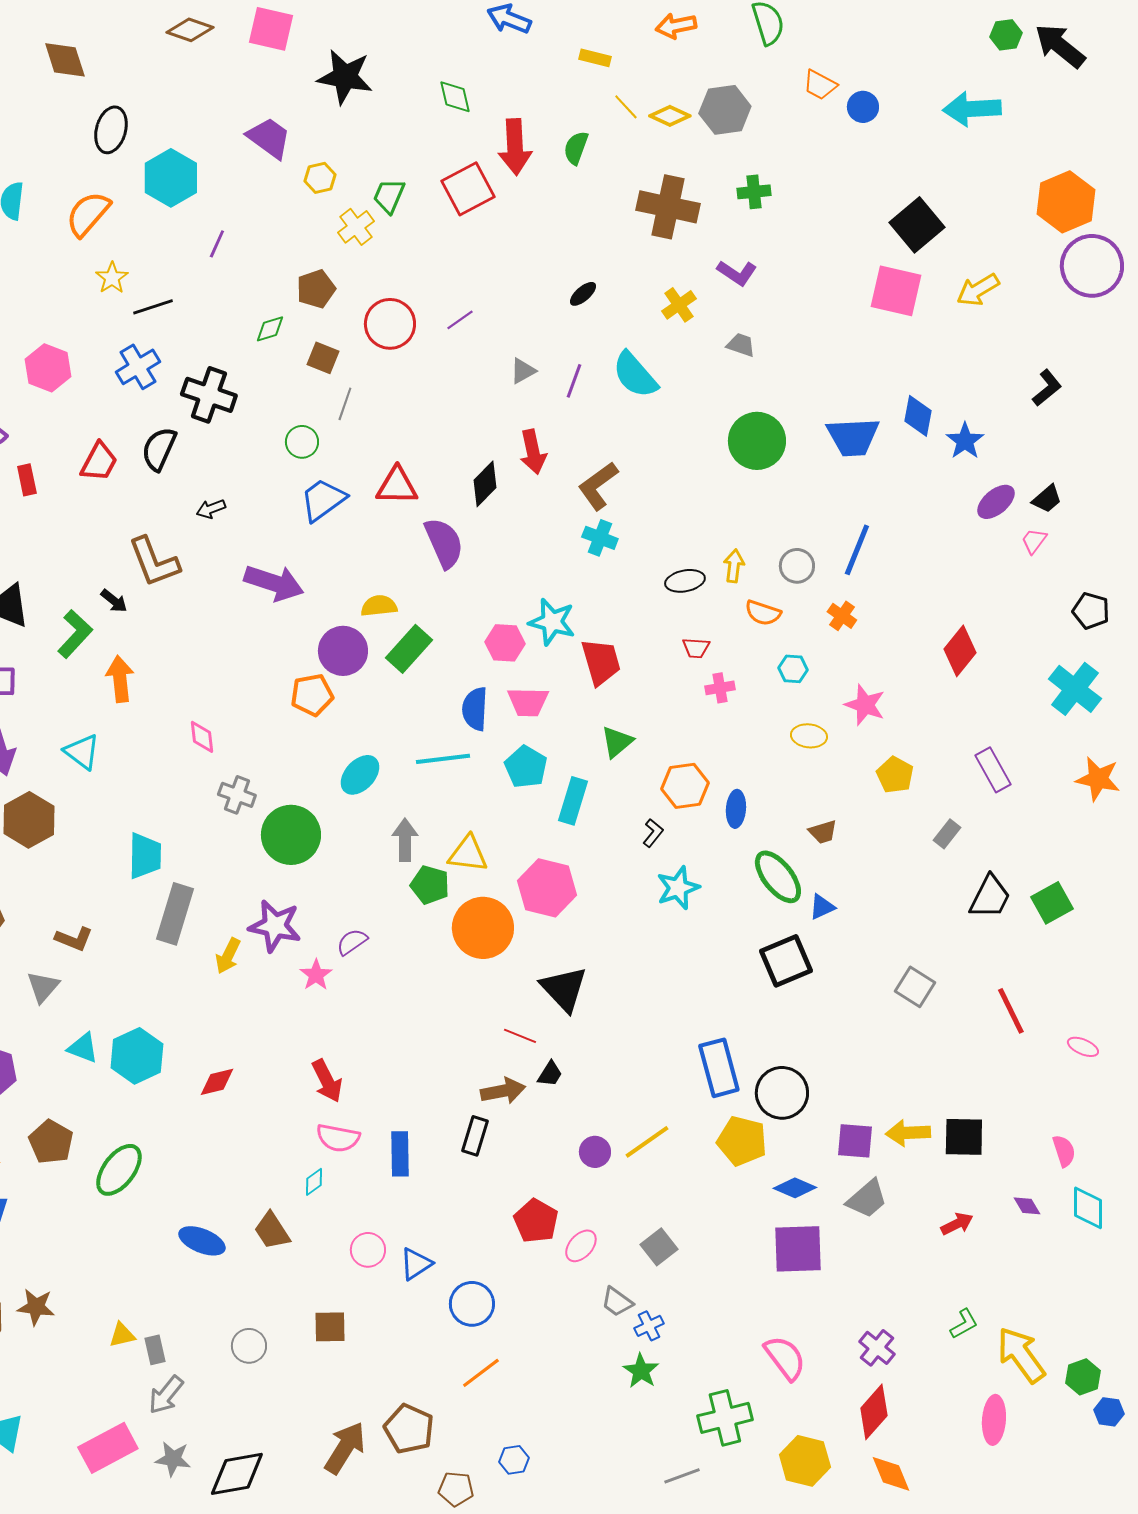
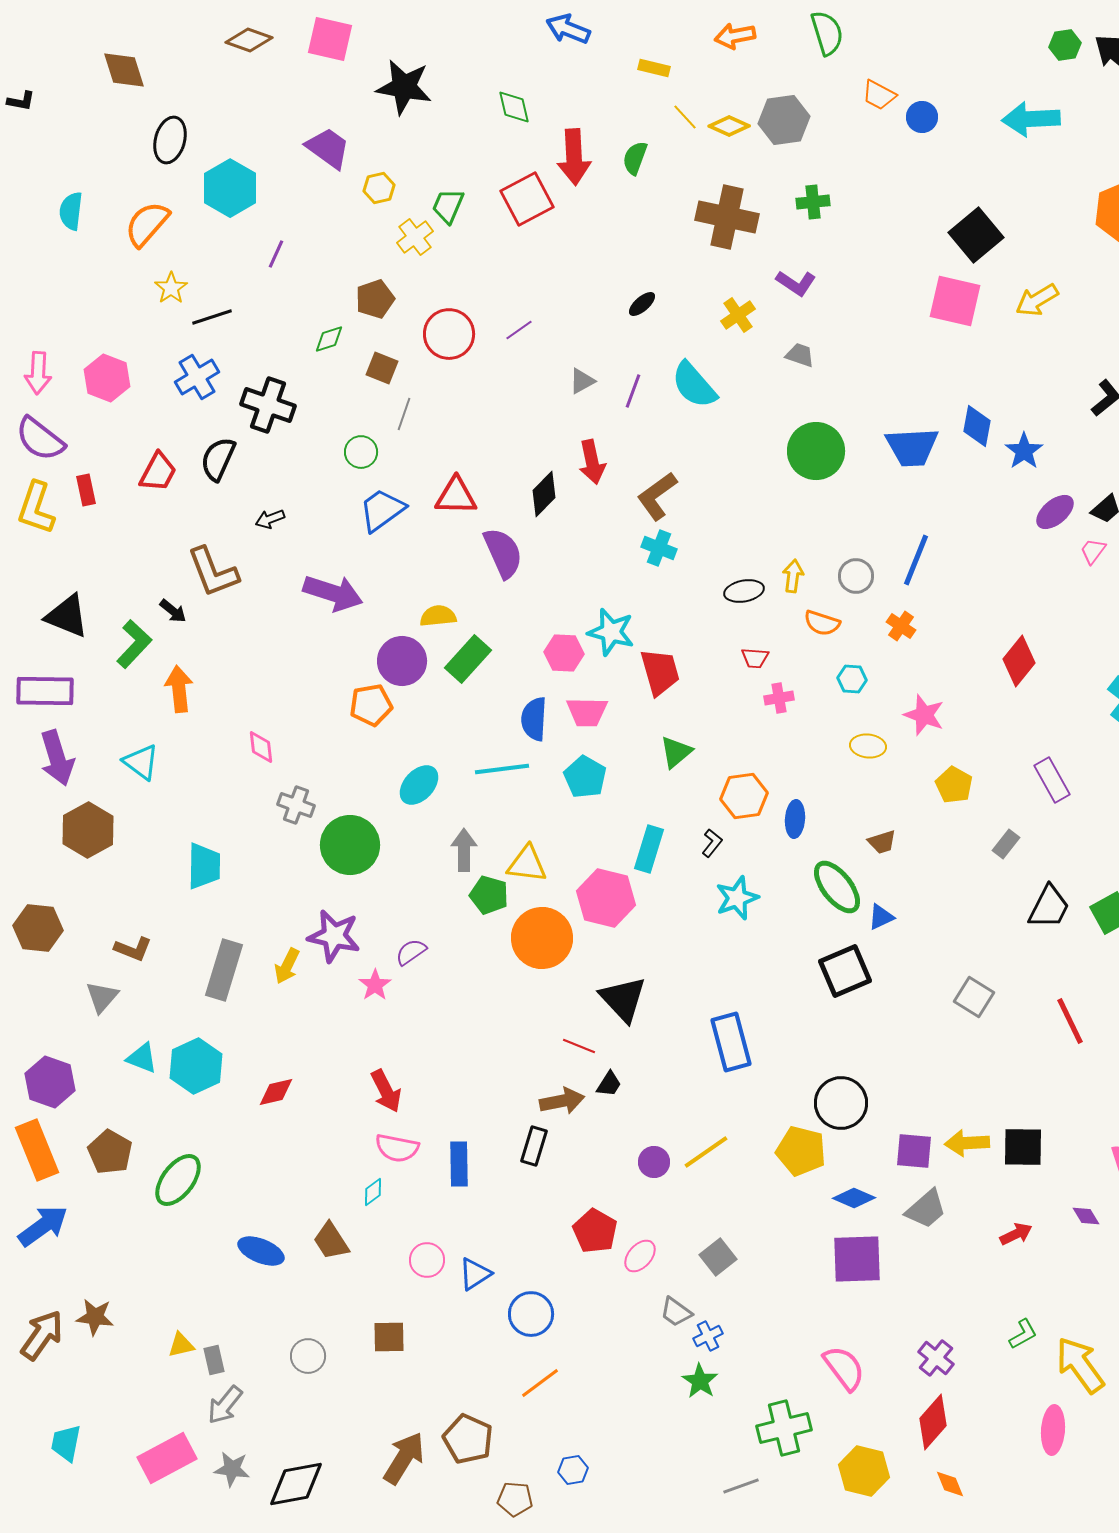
cyan rectangle: (573, 801) -> (649, 849), moved
gray rectangle: (175, 914) -> (224, 970), moved
blue rectangle: (719, 1068) -> (731, 1042), moved
orange diamond: (891, 1474) -> (950, 1484), size x0.7

